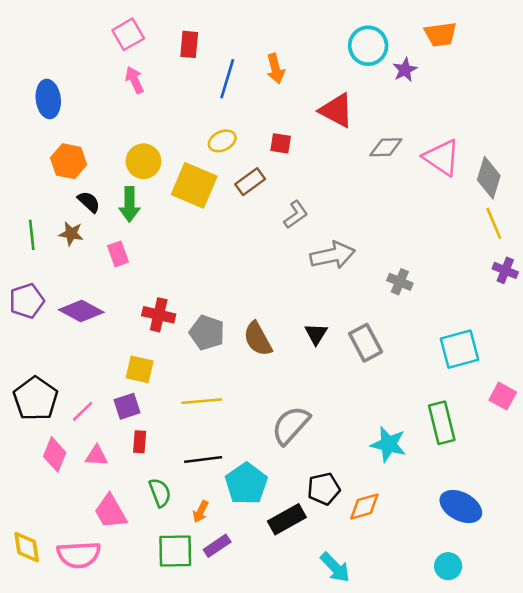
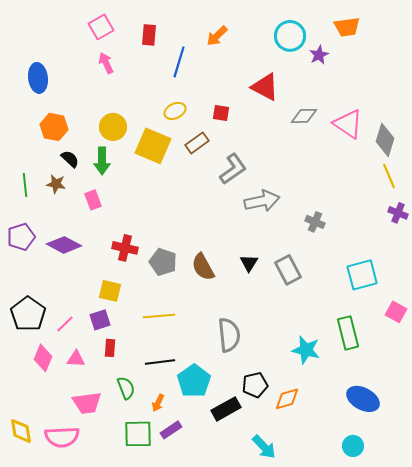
orange arrow: (275, 69) -> (217, 36), moved, turned 60
gray L-shape: (296, 215) -> (233, 169), size x1.4
gray semicircle: (291, 425) -> (229, 335), turned 132
pink trapezoid: (110, 512) -> (87, 403), turned -68

